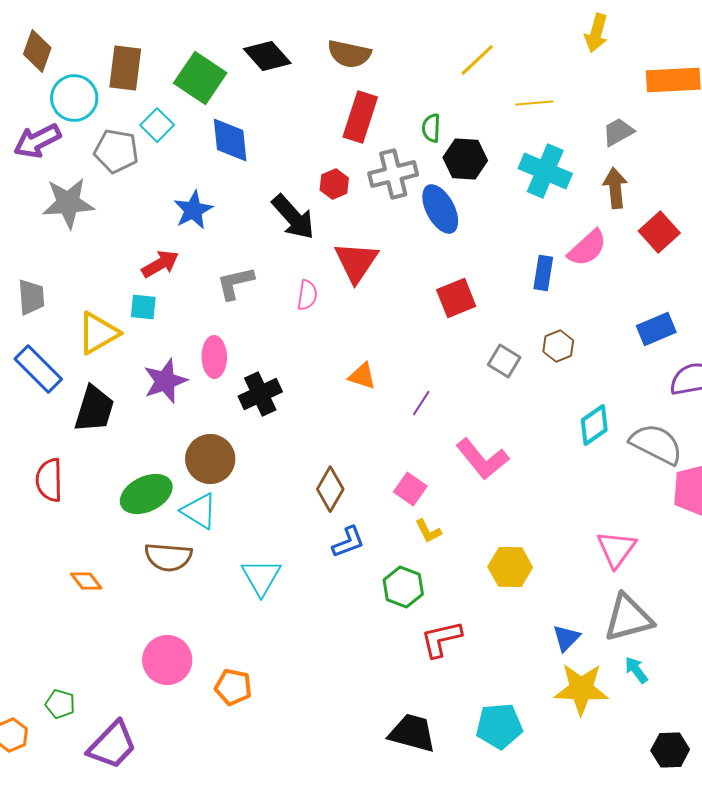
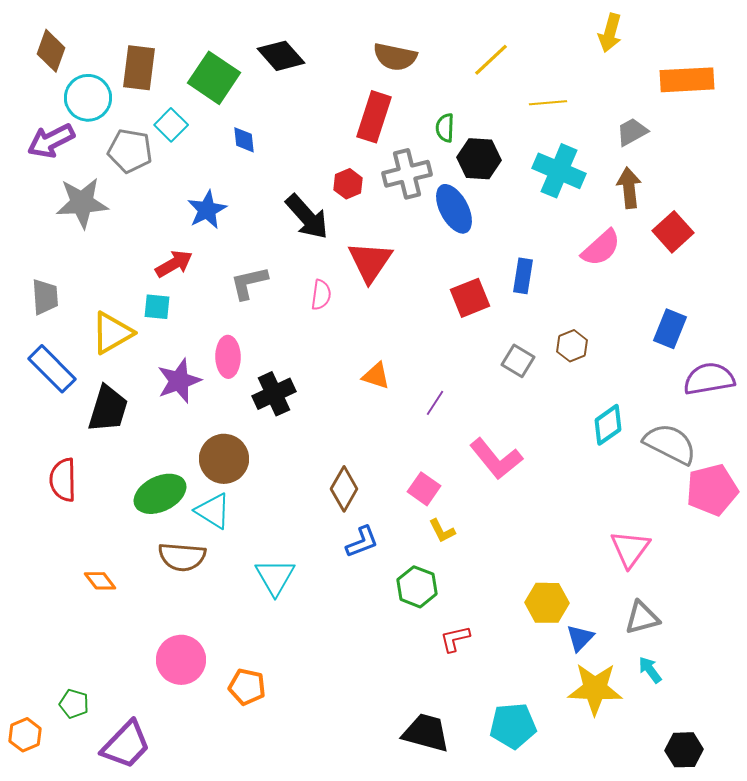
brown semicircle: (349, 54) -> (395, 57), moved
blue diamond: (230, 140) -> (244, 140), size x0.6
blue rectangle: (543, 273) -> (523, 276), moved
blue rectangle: (656, 329) -> (670, 329), turned -45
yellow hexagon: (510, 567) -> (547, 603), moved
gray triangle: (628, 618) -> (642, 618), size x0.7
red L-shape: (441, 639) -> (455, 639), size x0.7

